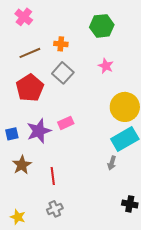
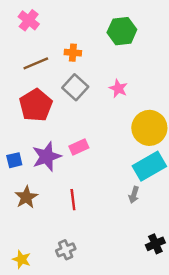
pink star: (106, 66) -> (118, 88), moved
red line: (53, 176) -> (73, 200), moved
black cross: (130, 204) -> (155, 244), turned -35

